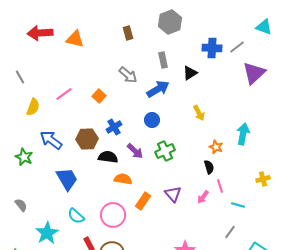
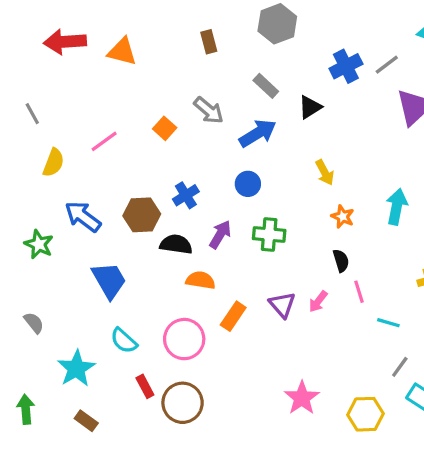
blue cross: (212, 48) -> (346, 66), turned -30
gray rectangle: (163, 60) -> (266, 86), turned -35
orange square: (99, 96) -> (165, 128), moved
orange star: (216, 147) -> (343, 217), moved
purple arrow: (135, 151) -> (220, 234), turned -102
green cross: (165, 151) -> (269, 234), turned 30
pink arrow: (203, 197) -> (318, 301), moved
gray line: (230, 232) -> (400, 367), moved

